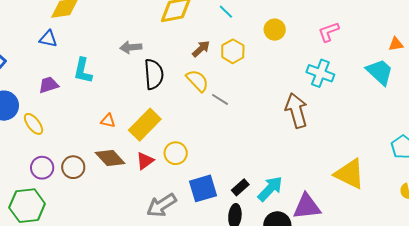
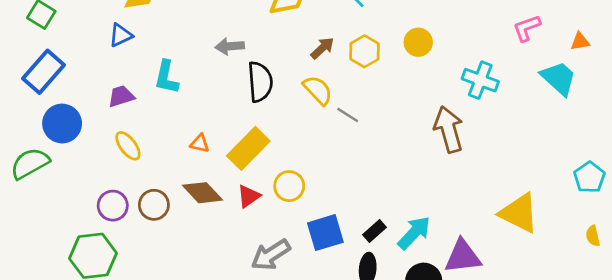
yellow circle: (275, 30) -> (418, 42), moved
pink L-shape: (329, 32) -> (527, 28), moved
blue triangle: (48, 39) -> (121, 35), turned -36
yellow ellipse: (34, 124) -> (128, 146), moved

